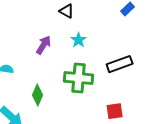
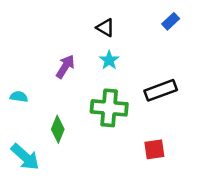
black triangle: (67, 11) -> (105, 28), moved

